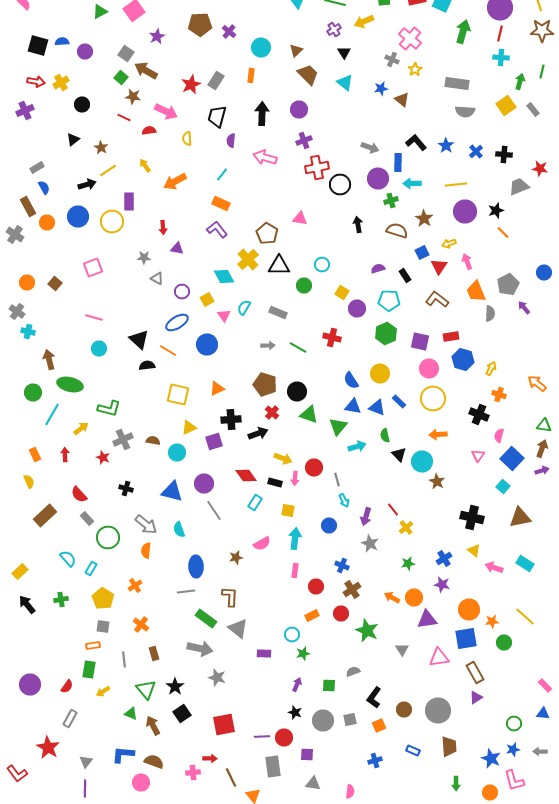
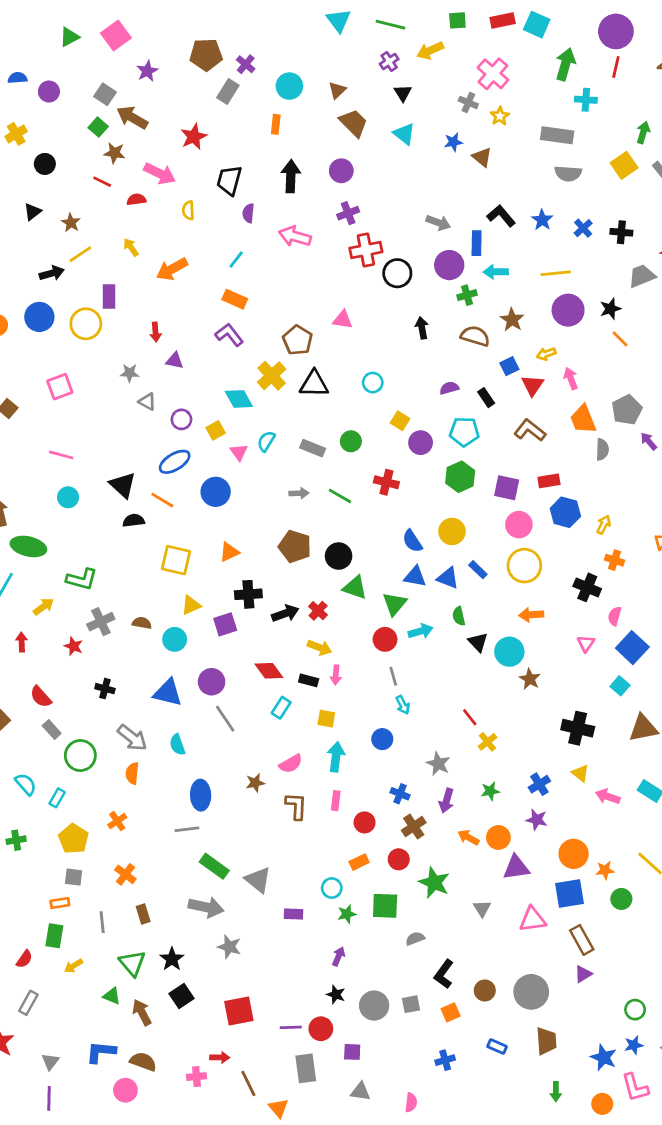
cyan cross: (501, 58) -> (586, 100), moved
gray rectangle: (216, 80) -> (228, 92), moved
green circle: (304, 286) -> (351, 441), moved
red cross: (272, 412) -> (318, 611), moved
red circle: (314, 468) -> (385, 639), moved
purple arrow: (366, 516) -> (446, 801), moved
brown L-shape: (230, 596) -> (296, 806), moved
green square: (329, 686) -> (385, 906), moved, size x1.5

